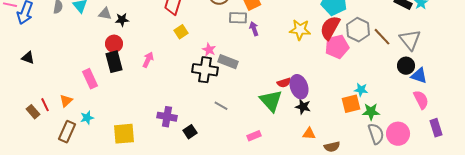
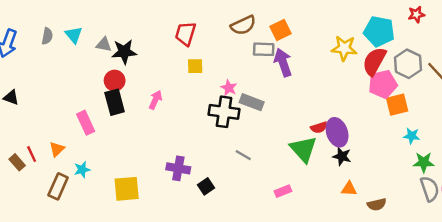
black star: (122, 20) -> (124, 52), size x1.5
purple arrow: (254, 29) -> (283, 63), size x1.6
yellow star: (300, 30) -> (344, 48), moved
yellow square: (181, 32) -> (195, 66), turned 32
orange square: (351, 104) -> (397, 105), moved

